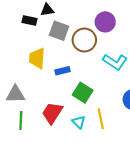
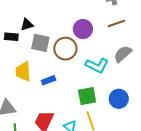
green square: (83, 93) -> (87, 96), moved, turned -36

